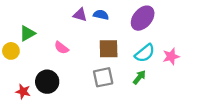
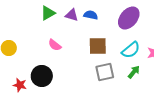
green triangle: (27, 33) -> (48, 13), moved
gray square: (103, 77) -> (105, 72), moved
green arrow: (139, 77) -> (134, 72), moved

